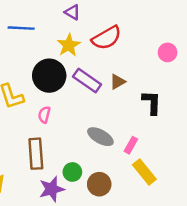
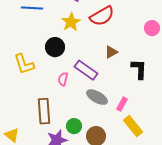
black circle: (49, 76) -> (55, 47), size x0.7
purple rectangle: (87, 81) -> (86, 70), moved
pink semicircle: (44, 115) -> (63, 79), moved

